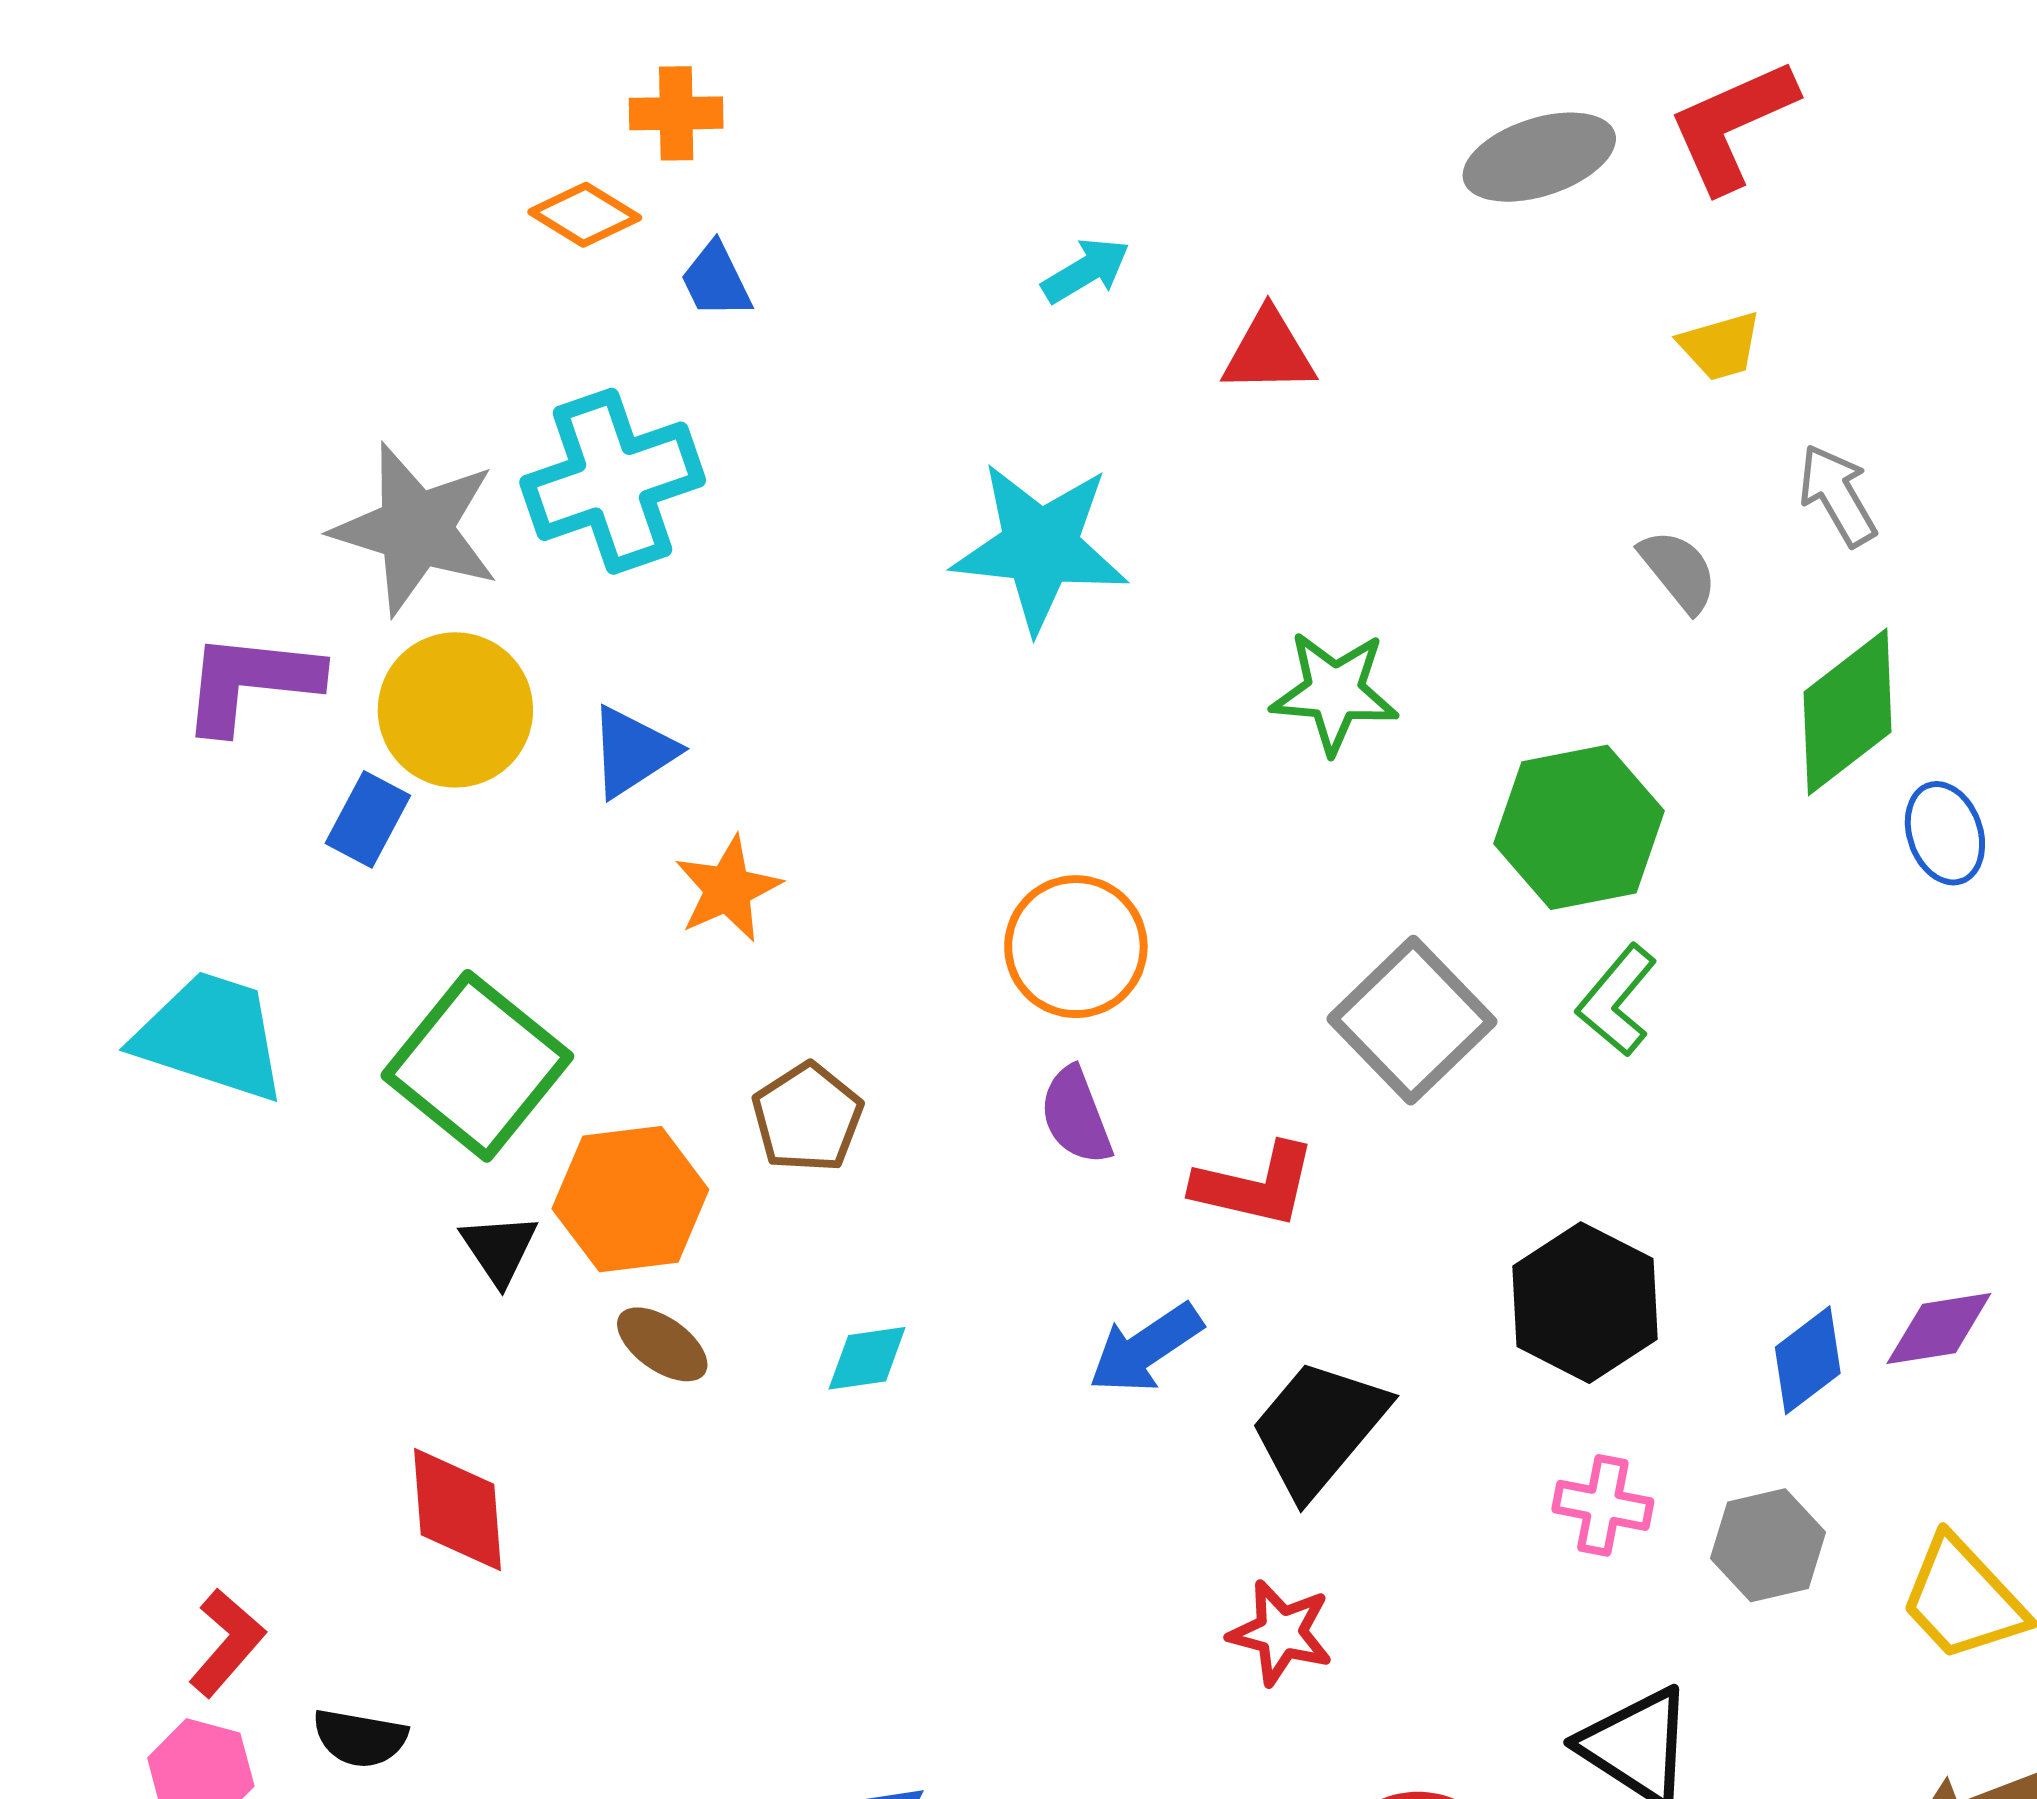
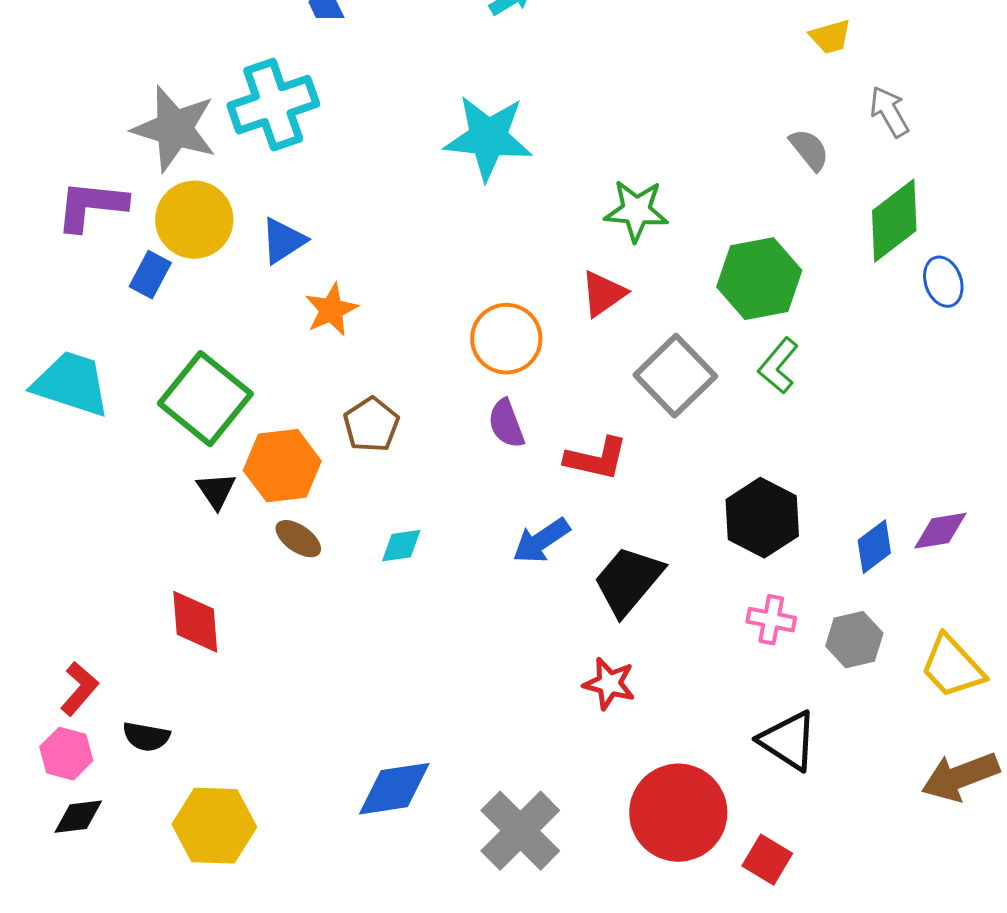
red triangle: (1269, 352) -> (603, 294), moved, turned -34

